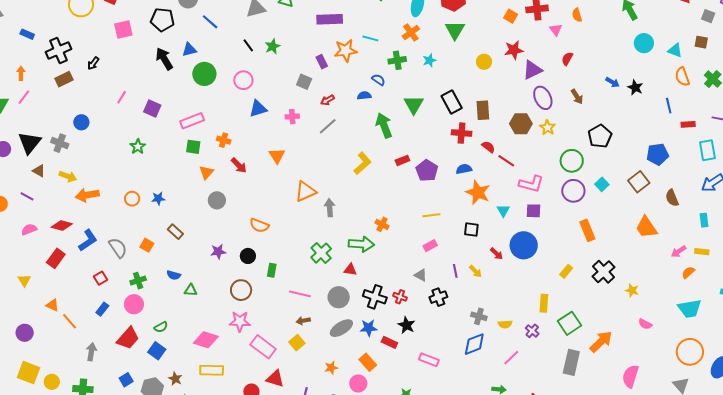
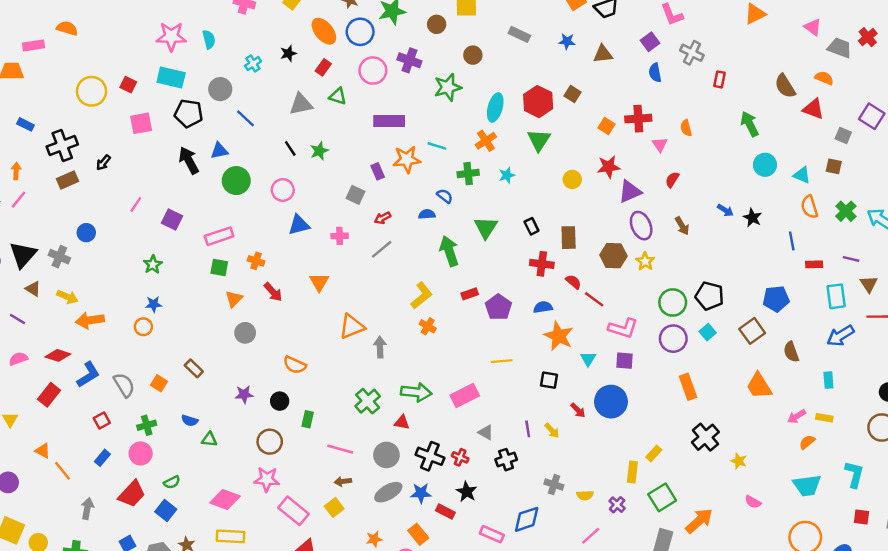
black rectangle: (452, 102) -> (531, 226), size x0.6
black pentagon: (600, 136) -> (710, 296), moved, turned -30
blue star: (158, 198) -> (154, 304), moved
orange cross: (382, 224) -> (428, 326), moved
pink rectangle: (430, 246) -> (465, 396), moved, size x1.6
yellow rectangle: (566, 271) -> (654, 453), moved
blue diamond: (474, 344) -> (527, 519), moved

